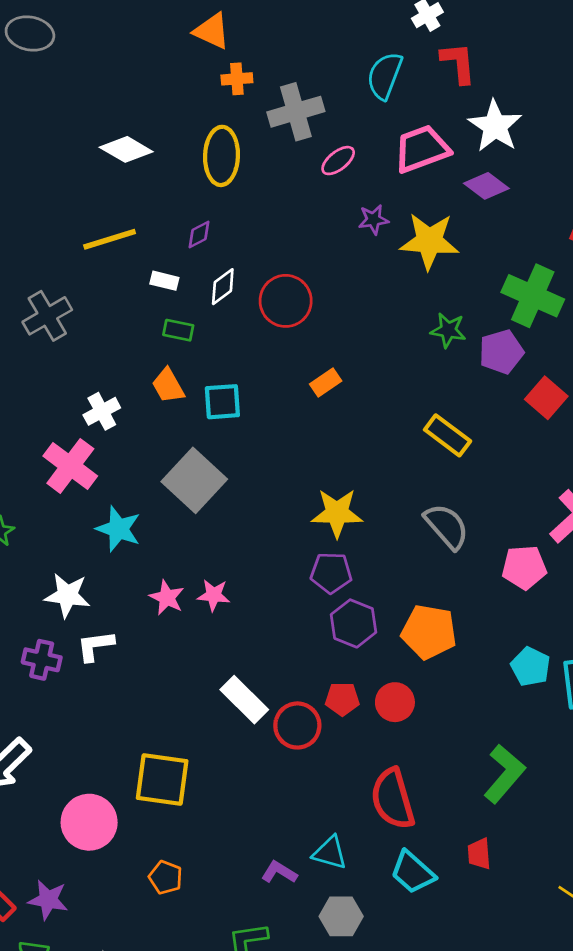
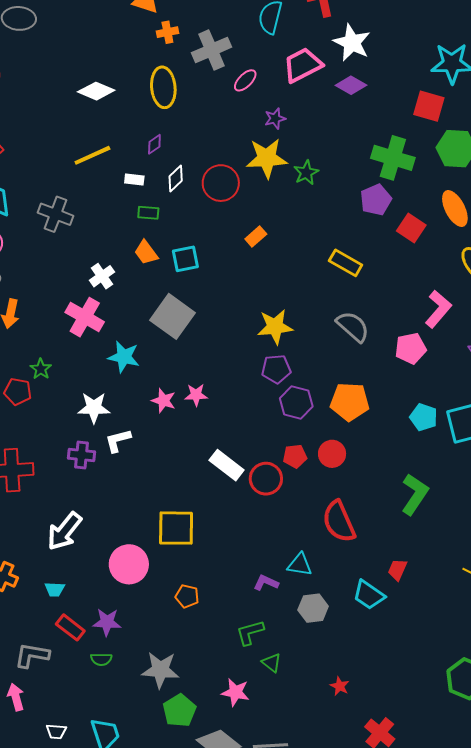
yellow star: (429, 241) -> (267, 158), moved
gray cross: (47, 316) -> (56, 214), turned -32
green star: (448, 330) -> (306, 173), moved, turned -30
red trapezoid: (479, 854) -> (397, 570), moved, turned 35
cyan trapezoid: (413, 872) -> (369, 595), moved

